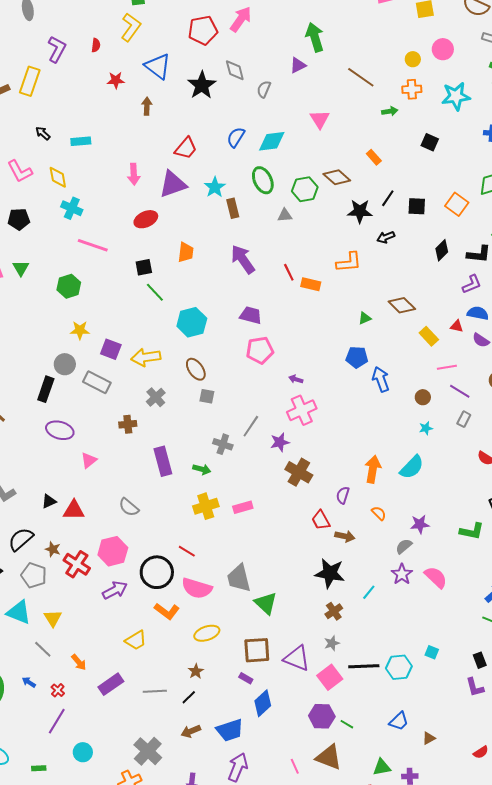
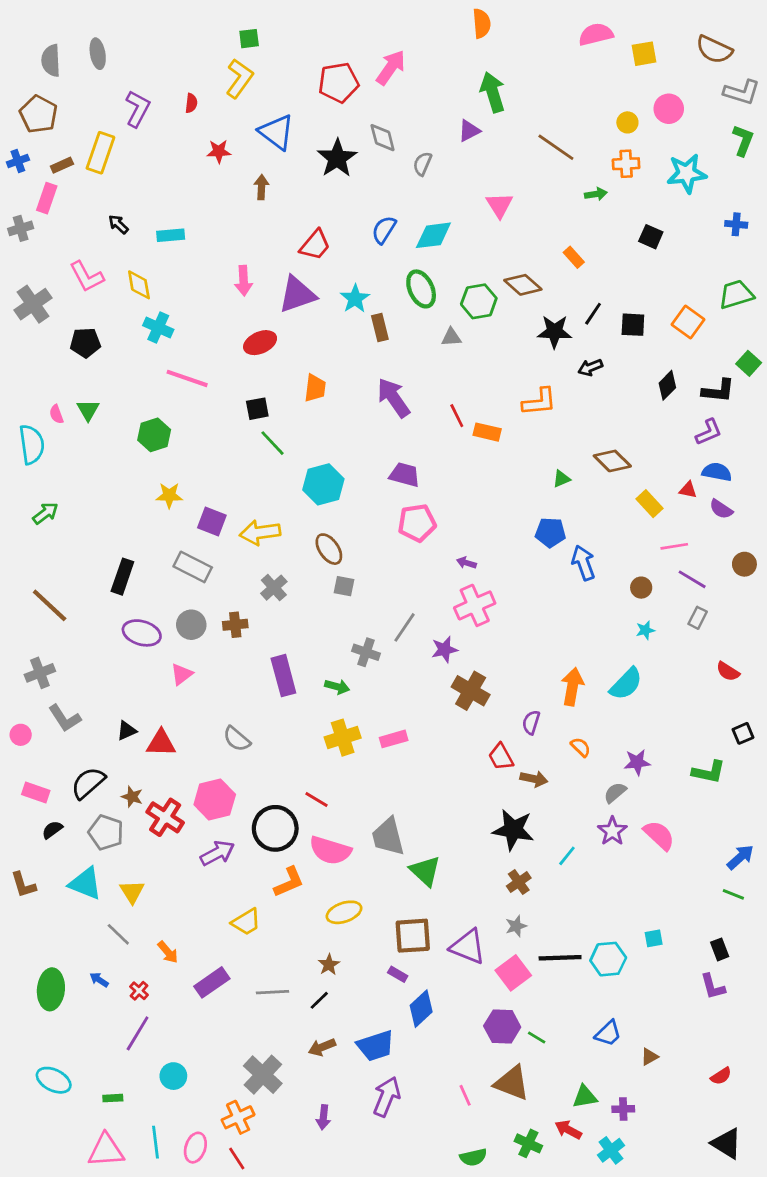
gray circle: (65, 364) -> (191, 625), moved
orange L-shape: (167, 611) -> (289, 882), turned -60
cyan square: (432, 652) -> (654, 938), turned -32

